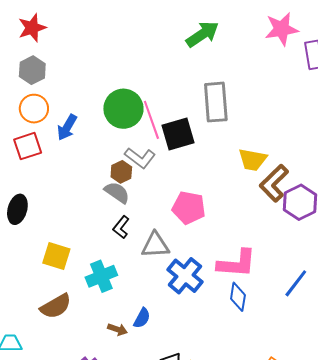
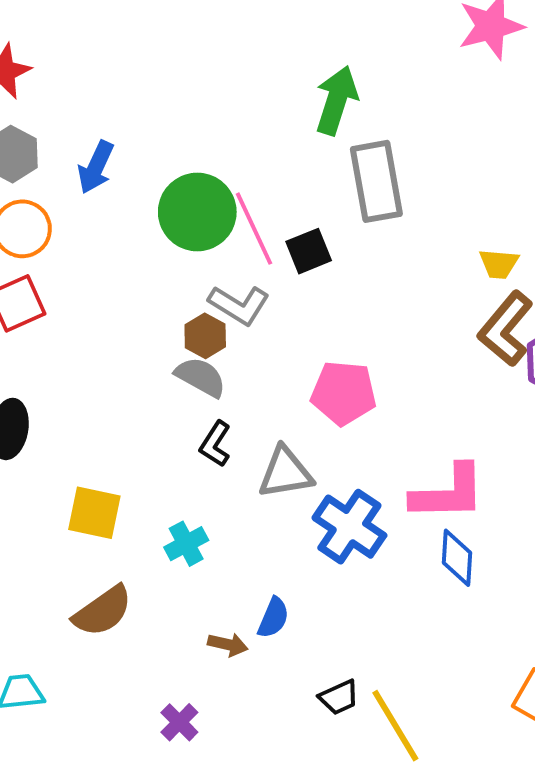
green arrow: (202, 34) -> (336, 100), moved, turned -32
blue arrow: (67, 127) -> (96, 167), moved
black square: (178, 134) -> (309, 251), size x0.7
yellow trapezoid: (253, 160) -> (499, 264), moved, size x0.7
cyan cross: (101, 276) -> (186, 544), size x0.7

